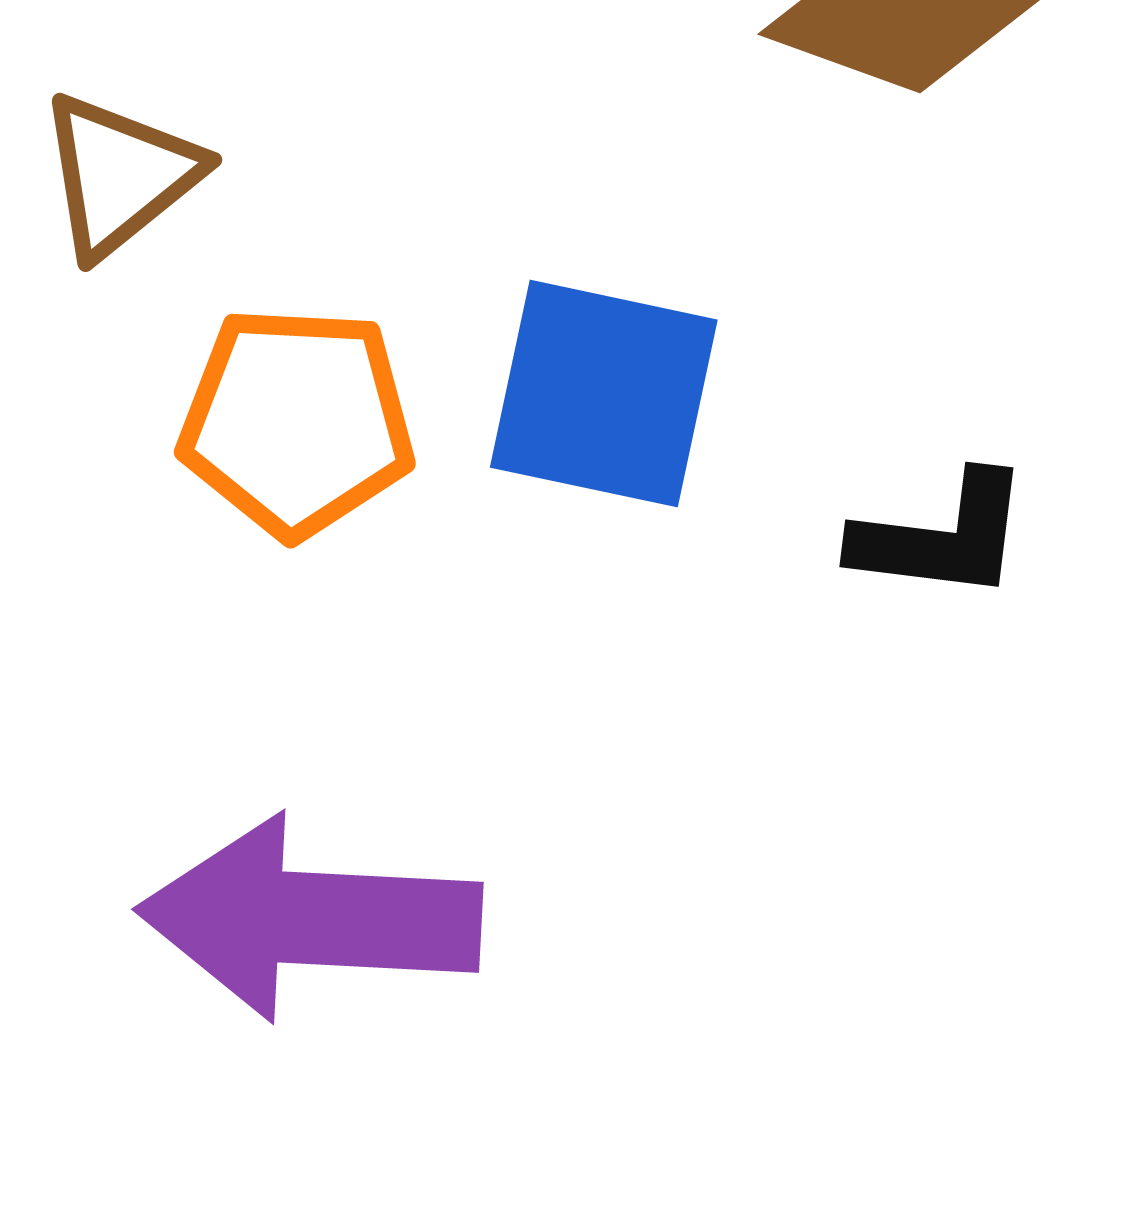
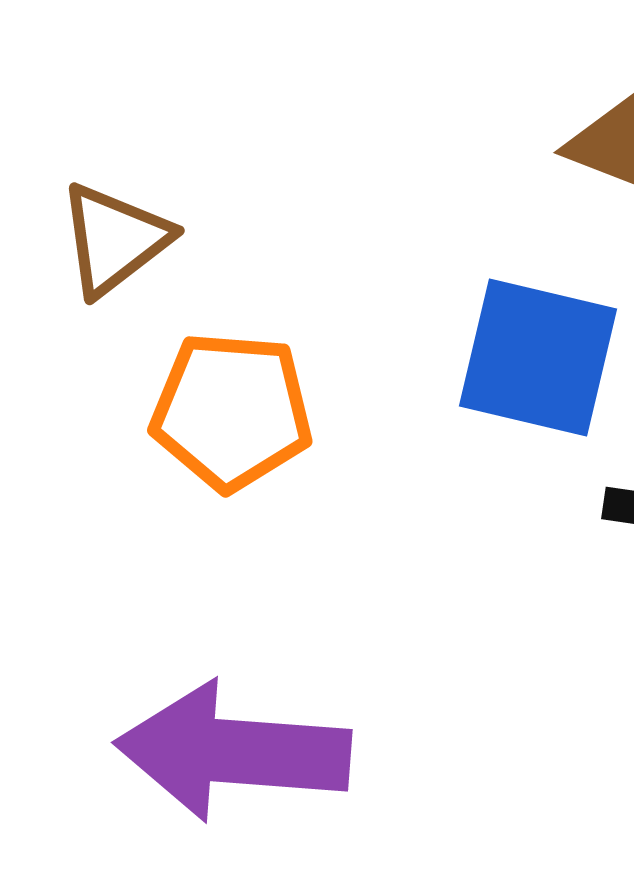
blue square: (604, 394) -> (538, 357), moved

